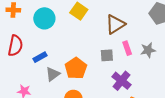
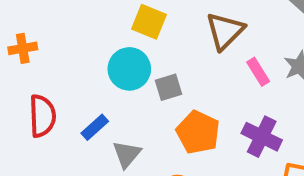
cyan circle: (44, 18) -> (129, 69), moved
gray square: (107, 55) -> (168, 87), moved
orange pentagon: (76, 68) -> (198, 132), moved

